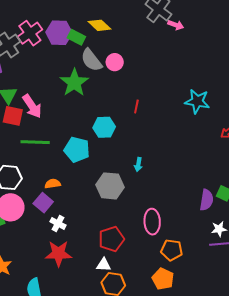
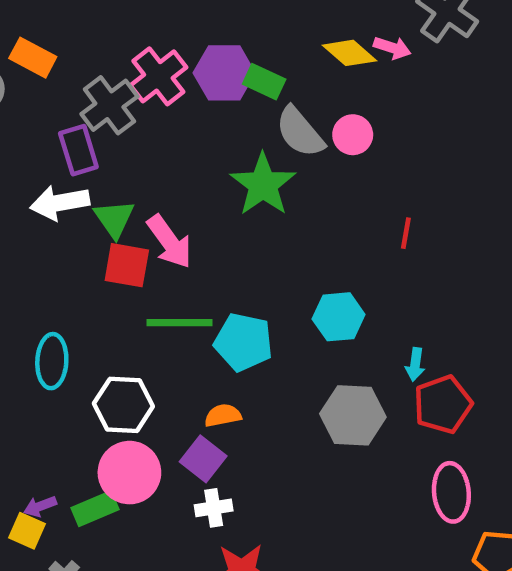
yellow diamond: (100, 25) -> (350, 53), moved
pink arrow: (176, 25) -> (392, 48), moved
cyan hexagon: (104, 127) -> (339, 317), moved
cyan pentagon: (77, 150) -> (244, 342), moved
white cross: (58, 223) -> (214, 508), moved, turned -35
red pentagon: (111, 239) -> (443, 404), moved

